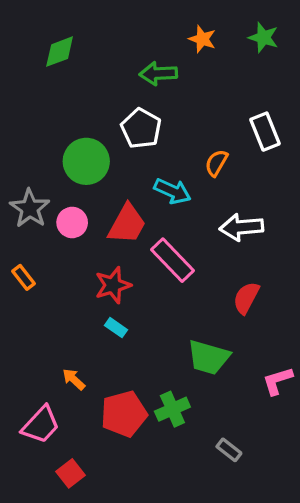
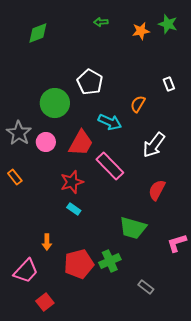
orange star: (202, 39) -> (141, 31), moved, turned -30
green arrow: (158, 74) -> (101, 22), moved, size x0.6
white rectangle: (265, 132) -> (169, 84), size x0.6
white arrow: (241, 227) -> (154, 145), turned -48
orange arrow: (74, 379) -> (47, 242), turned -133

